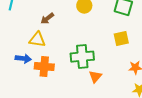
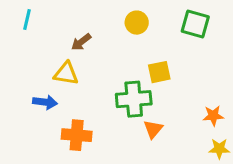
yellow square: (121, 39) -> (159, 72), moved
orange cross: (44, 67) -> (77, 135), moved

